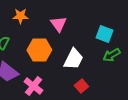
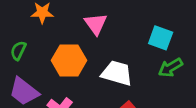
white trapezoid: (73, 59) -> (117, 73), turned -100

